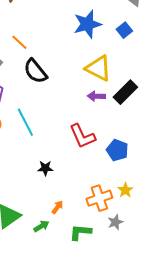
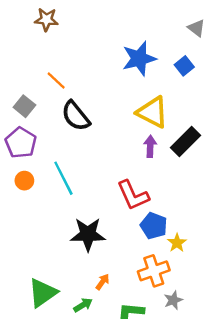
purple arrow: (96, 96) -> (150, 146), turned 90
blue pentagon: (117, 150) -> (154, 226), moved
black star: (45, 168) -> (88, 234), size x1.8
yellow star: (125, 190) -> (177, 243), moved

